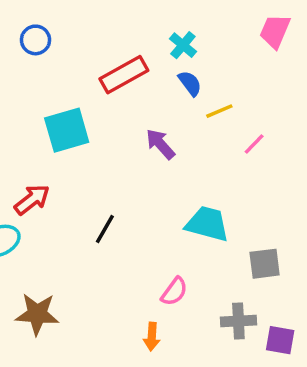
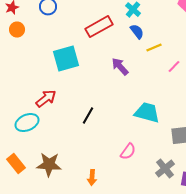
gray cross: (238, 321) -> (165, 169), turned -36
orange arrow: (152, 337) -> (92, 178), moved

